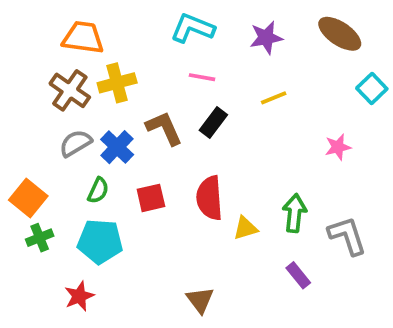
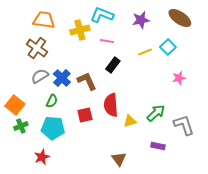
yellow cross: (117, 83) -> (80, 30), moved
cyan square: (372, 88) -> (168, 47), moved
brown L-shape: (164, 128) -> (87, 81), moved
red square: (151, 198) -> (85, 115), moved
green arrow: (294, 213) -> (156, 113), turned 42
purple rectangle: (298, 275) -> (158, 146), turned -40
brown triangle: (200, 300) -> (119, 159), moved

